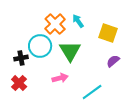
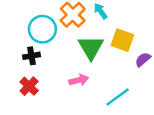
yellow square: (108, 33) -> (122, 40), moved
cyan circle: (40, 46) -> (42, 29), moved

